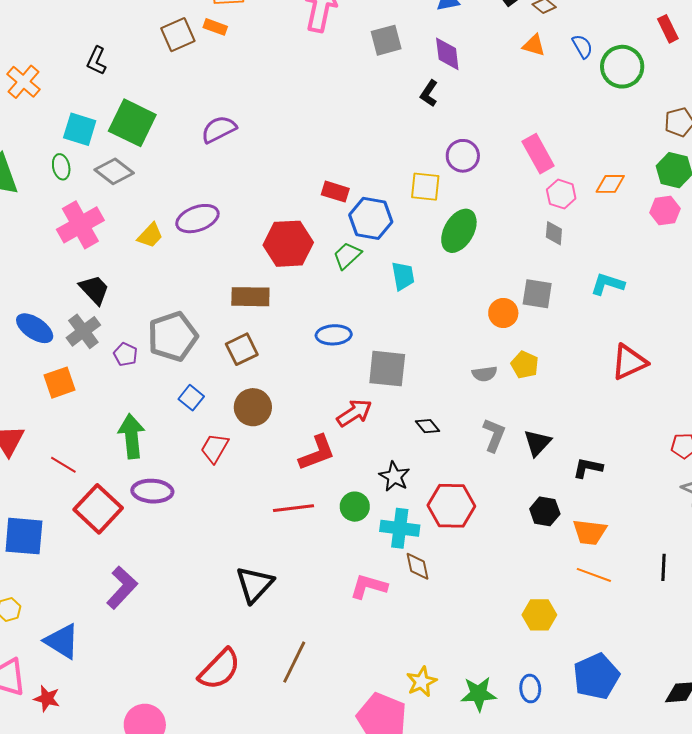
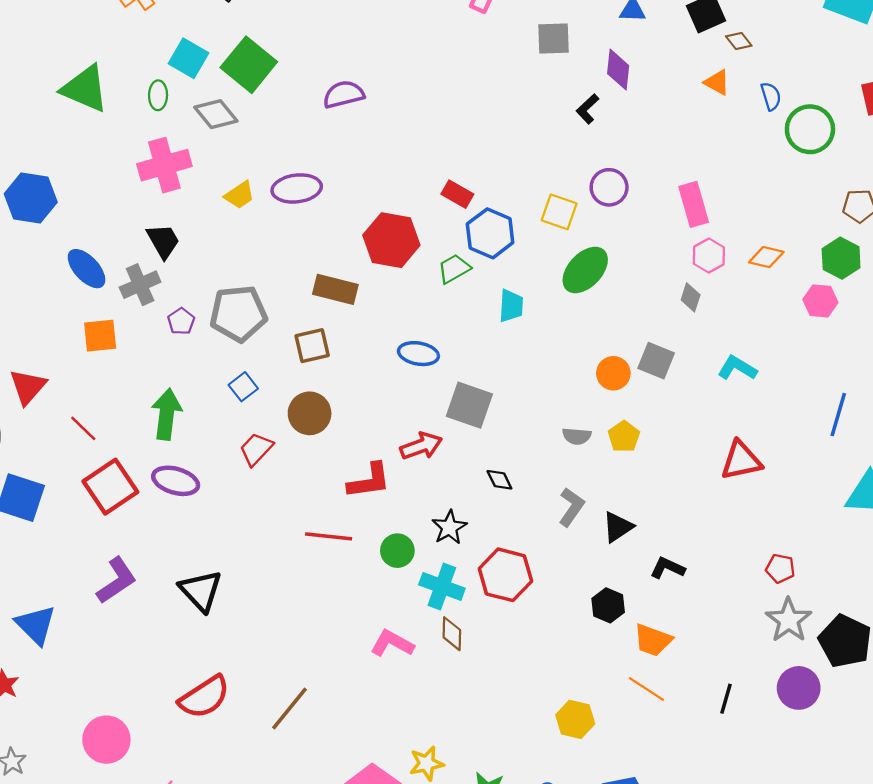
black triangle: (254, 584) -> (201, 591), moved, turned -39

